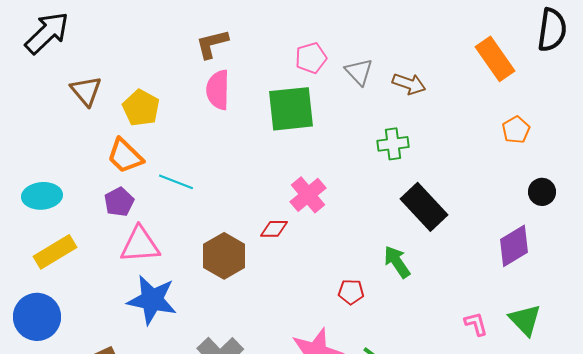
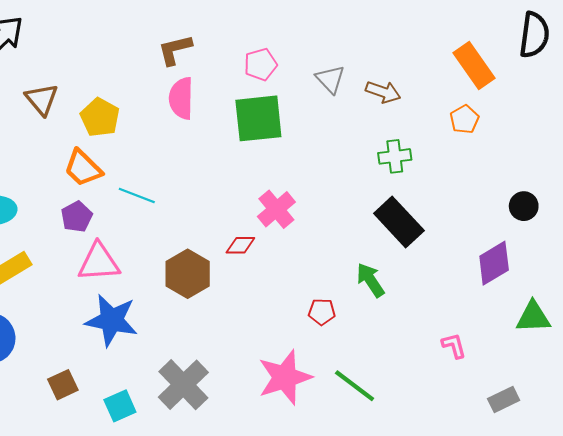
pink pentagon: (311, 58) -> (261, 64), moved
orange pentagon: (516, 130) -> (465, 119), moved
green cross: (393, 144) -> (395, 156), moved
green triangle: (525, 320) -> (533, 317), moved, turned -48

